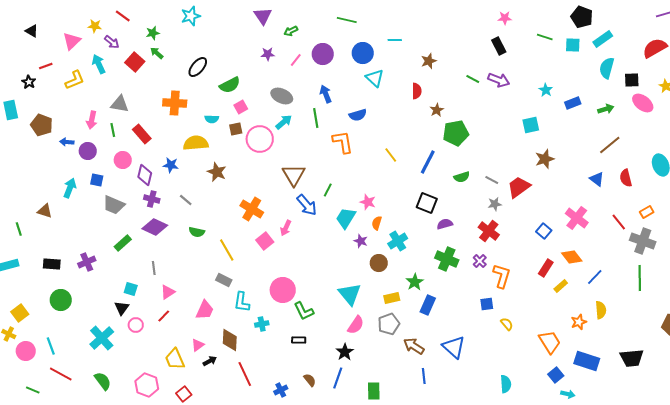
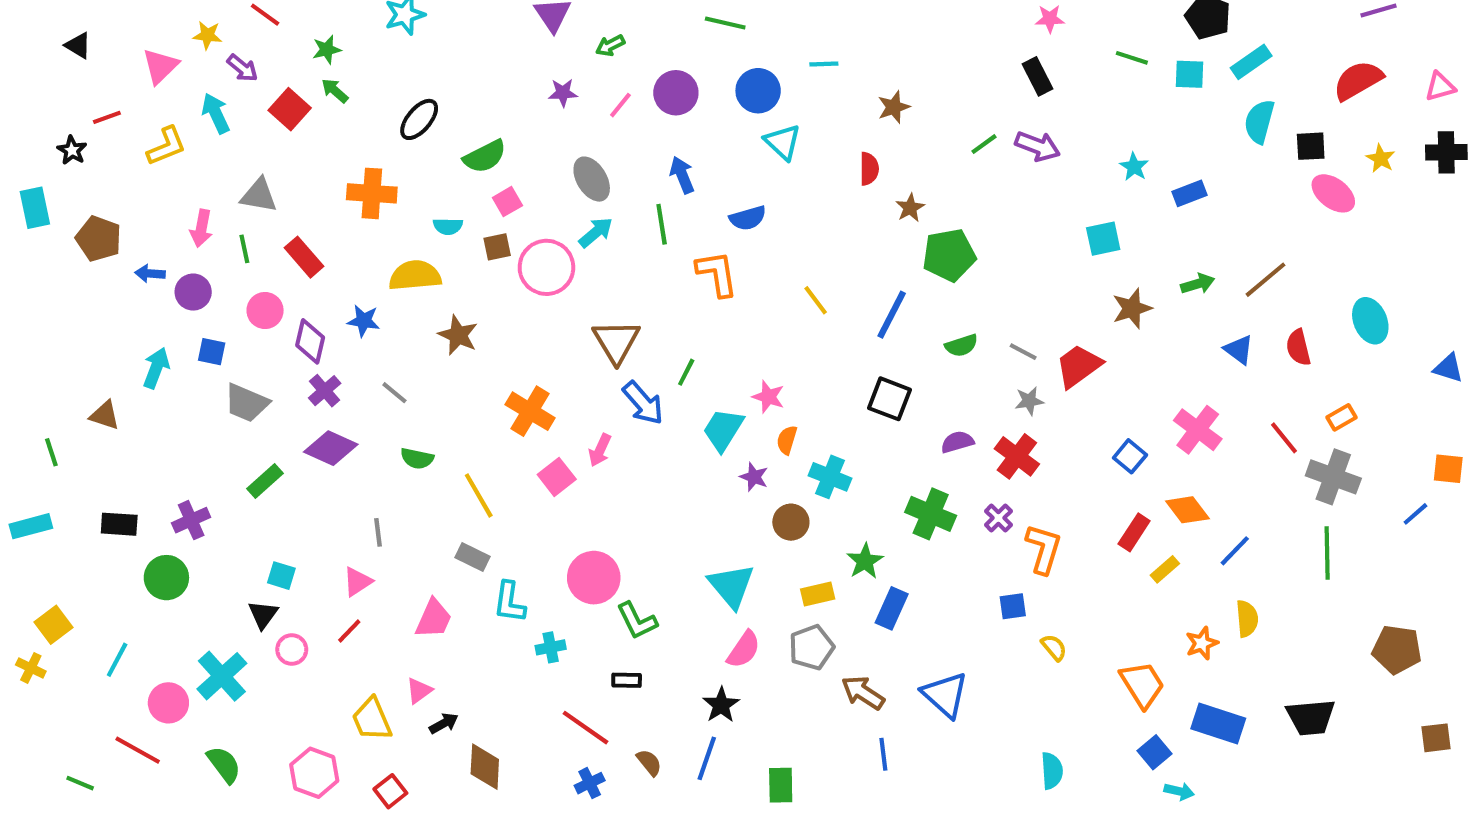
green line: (473, 79) -> (984, 144), turned -64
gray ellipse: (282, 96) -> (592, 179), turned 35
green arrow: (606, 109) -> (1198, 284), moved
purple cross: (152, 199) -> (325, 391), turned 35
purple semicircle: (445, 224) -> (957, 442), moved
cyan cross: (398, 241) -> (830, 477), turned -36
gray line: (154, 268) -> (378, 532), moved
green circle: (61, 300) -> (166, 578), moved
brown diamond: (230, 340) -> (485, 767), moved
cyan line: (51, 346) -> (117, 660), moved, turned 48
pink circle: (26, 351) -> (168, 703), moved
red line: (245, 374) -> (586, 728), moved, turned -30

